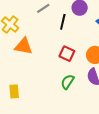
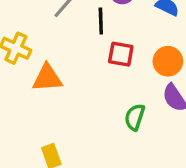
red square: (67, 54) -> (121, 54), moved

